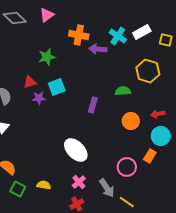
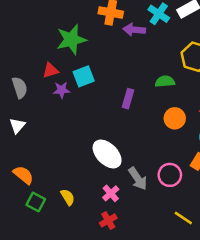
green star: (47, 57) -> (71, 40), size x1.4
yellow semicircle: (44, 185) -> (68, 197), turned 48
gray arrow: (107, 188) -> (138, 179), moved
yellow line: (127, 202) -> (183, 218), moved

